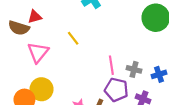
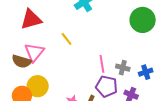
red triangle: (35, 17) -> (31, 19), size x1.6
brown semicircle: (19, 28) -> (22, 61), moved

